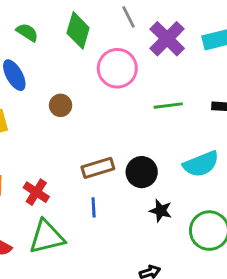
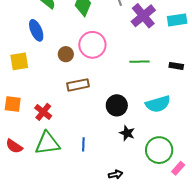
pink circle: (117, 68) -> (92, 45), moved
brown rectangle: (98, 168) -> (78, 85), moved
blue line: (94, 207) -> (83, 144), moved

